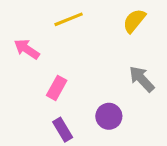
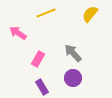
gray arrow: (142, 79) -> (73, 53), moved

